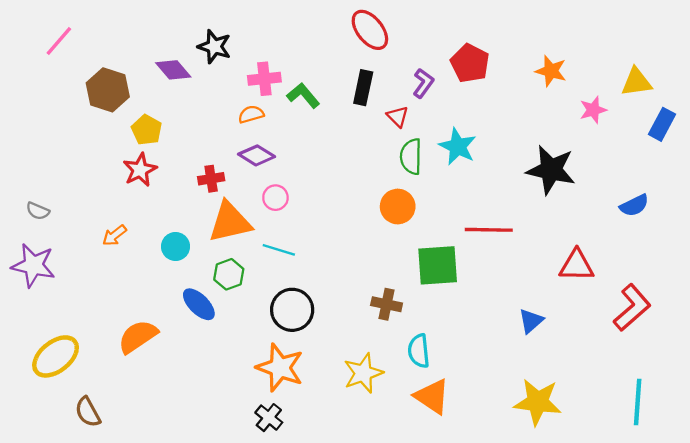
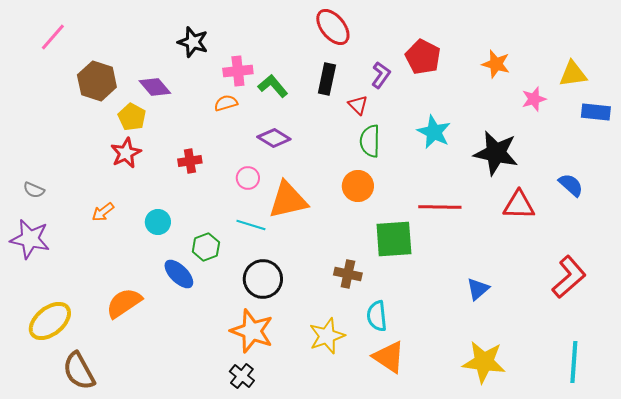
purple diamond: (173, 70) -> (155, 87), moved
blue rectangle: (662, 124) -> (596, 112), turned 68
cyan star: (458, 147) -> (434, 132), moved
purple diamond: (257, 155) -> (274, 138), moved
blue semicircle: (634, 205) -> (571, 185), turned -112
orange triangle: (230, 222) -> (288, 200), moved
red triangle: (577, 265) -> (519, 205), moved
brown semicircle: (88, 412) -> (79, 371), size x1.4

